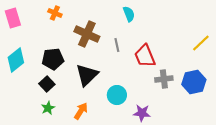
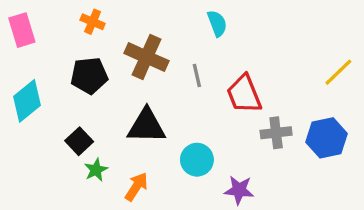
black pentagon: (53, 59) -> (89, 76), moved
black triangle: (87, 75) -> (146, 126), turned 45
green star: (48, 108) -> (96, 170), moved

